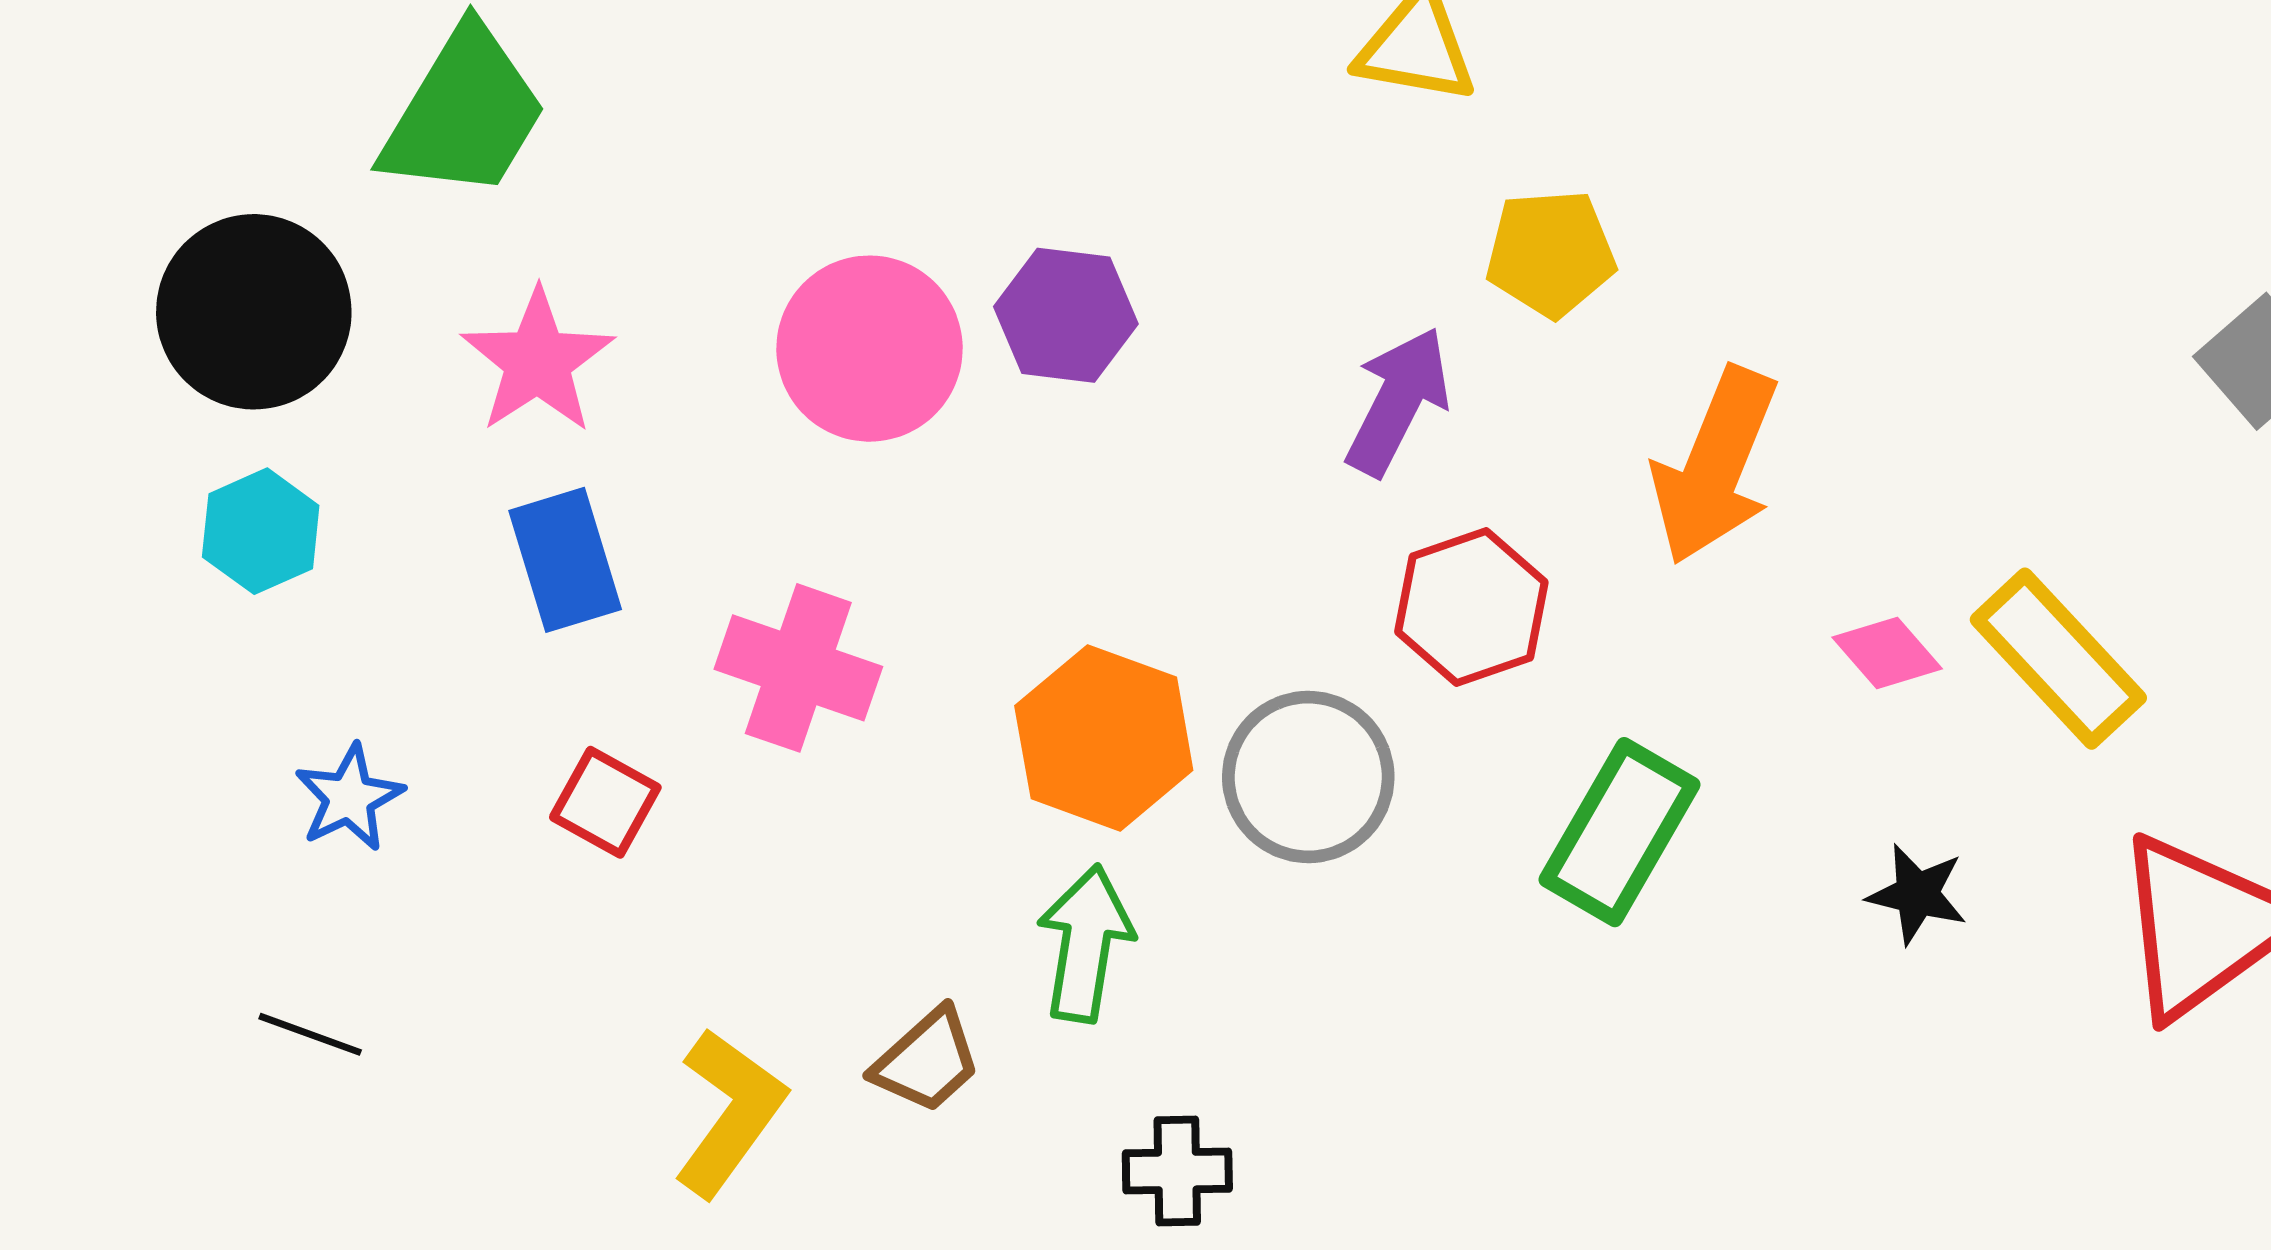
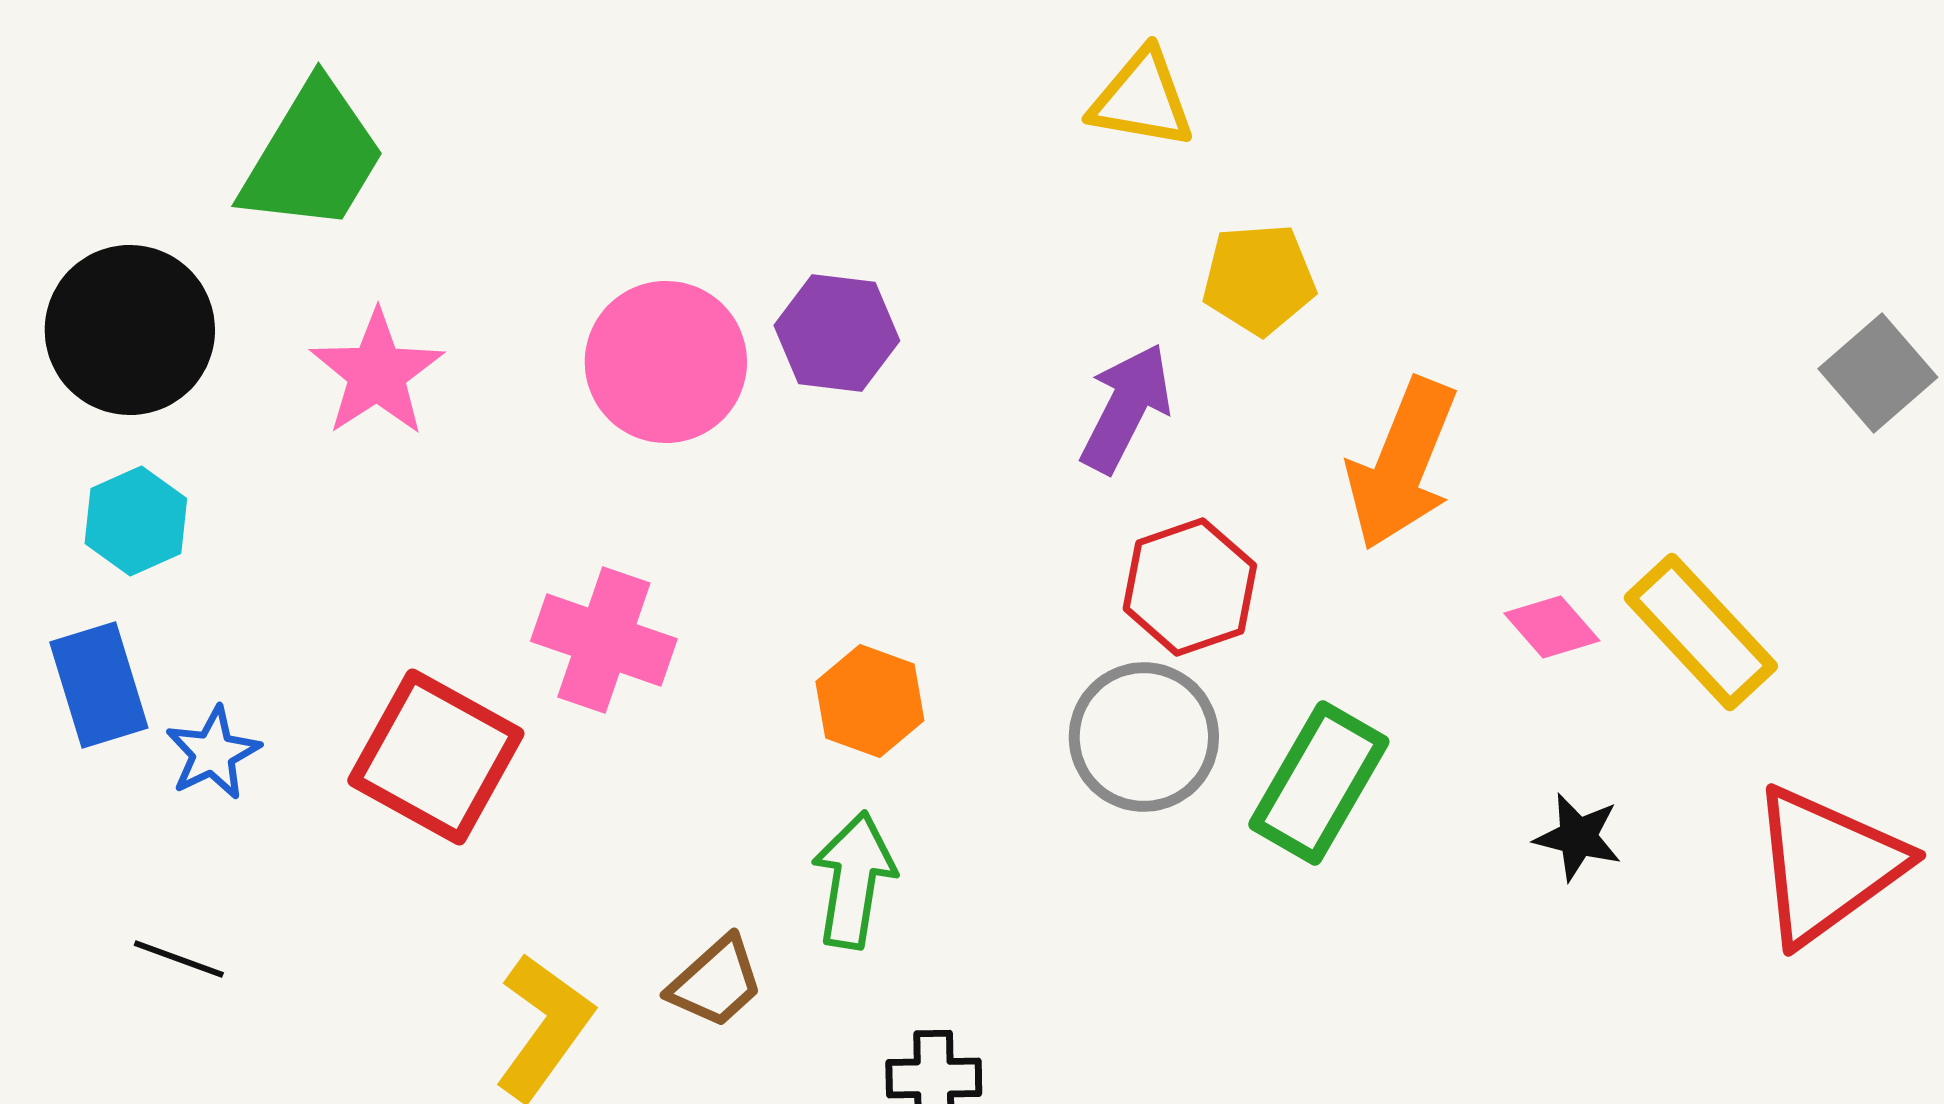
blue rectangle: (565, 560) -> (99, 685), moved
orange hexagon: (1104, 738) -> (870, 701), size x0.7
gray circle: (1308, 777) -> (1144, 737), moved
red square: (605, 802) -> (436, 757), size x1.8

